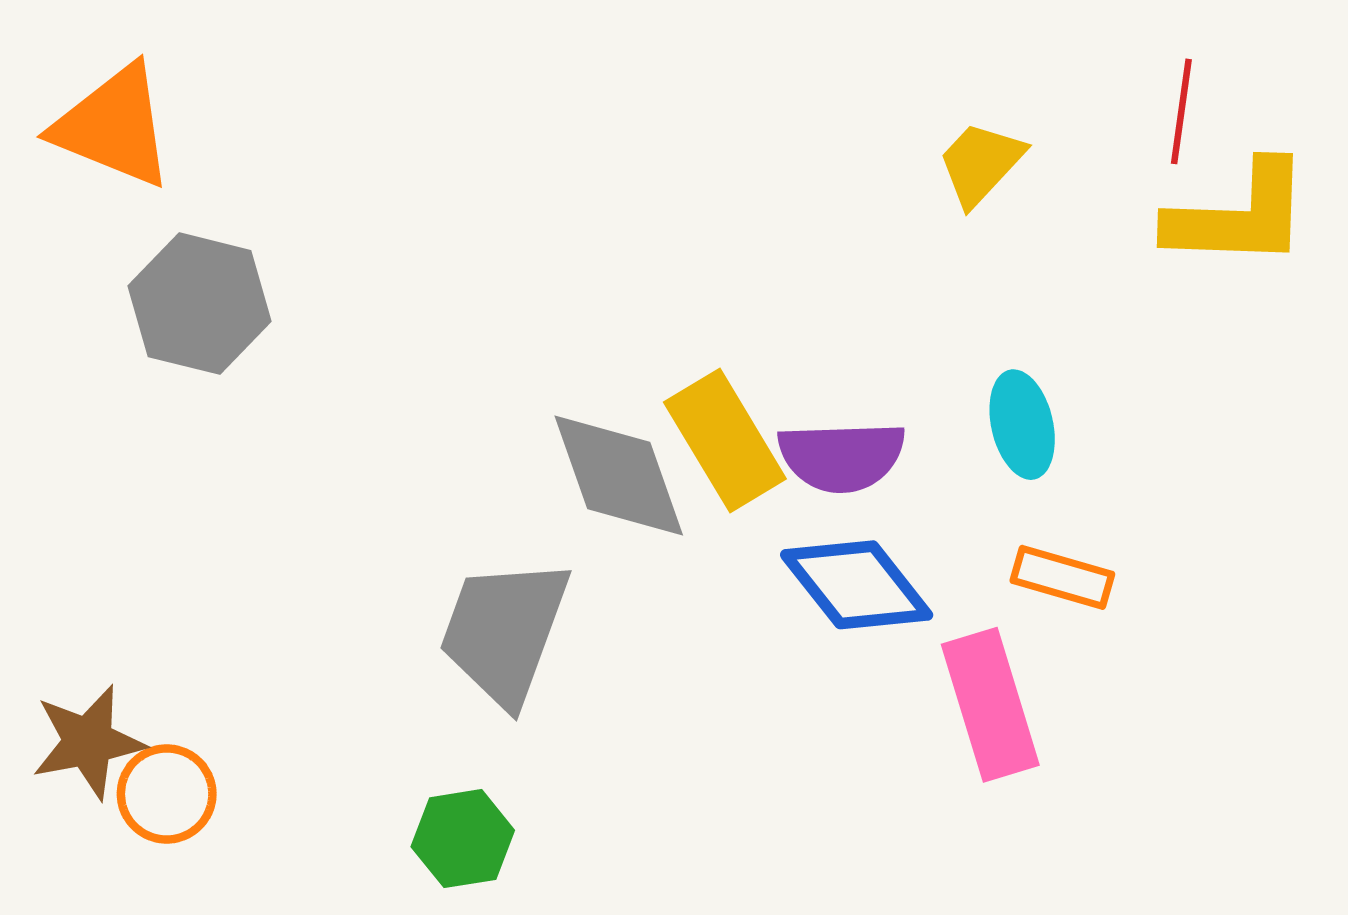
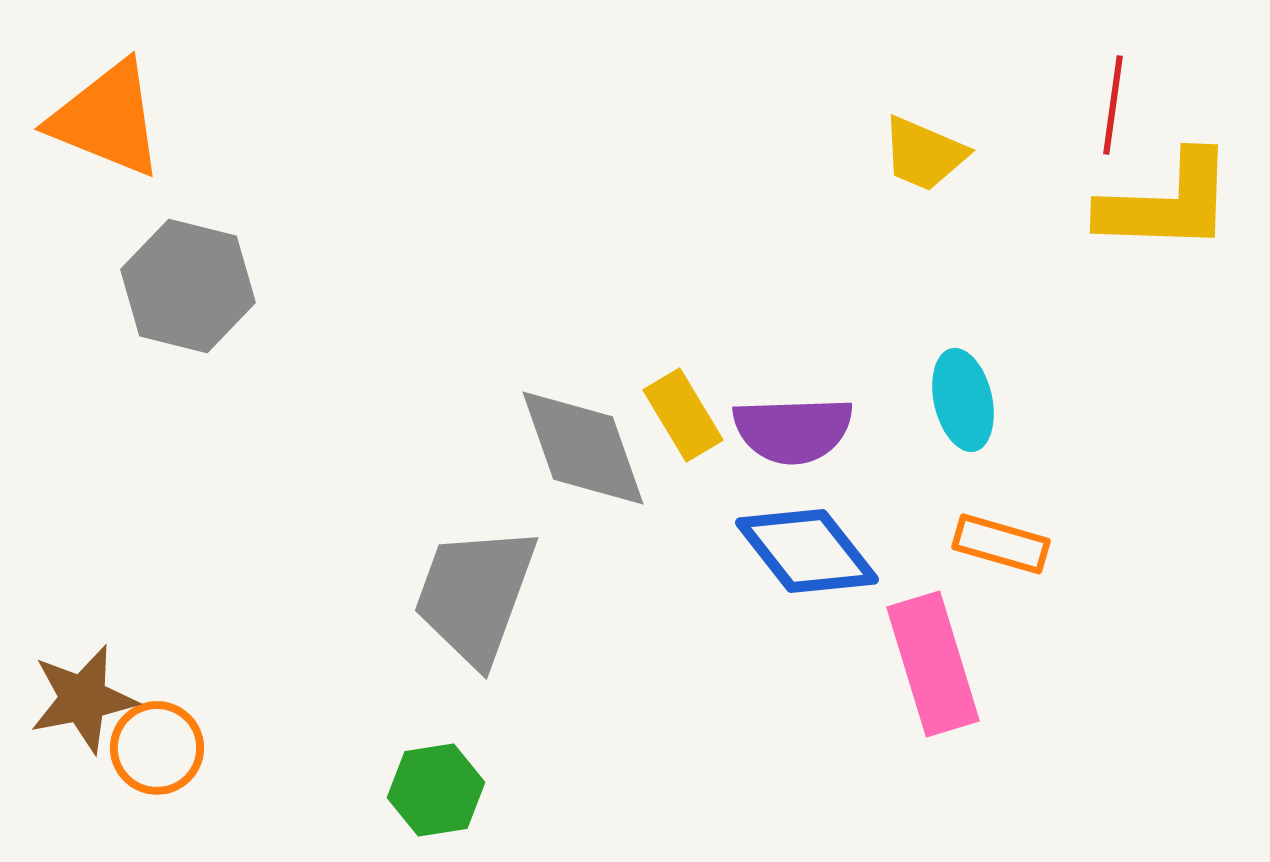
yellow trapezoid: (981, 163) -> (924, 154), turned -110
yellow rectangle: (725, 440) -> (683, 415), size x0.7

